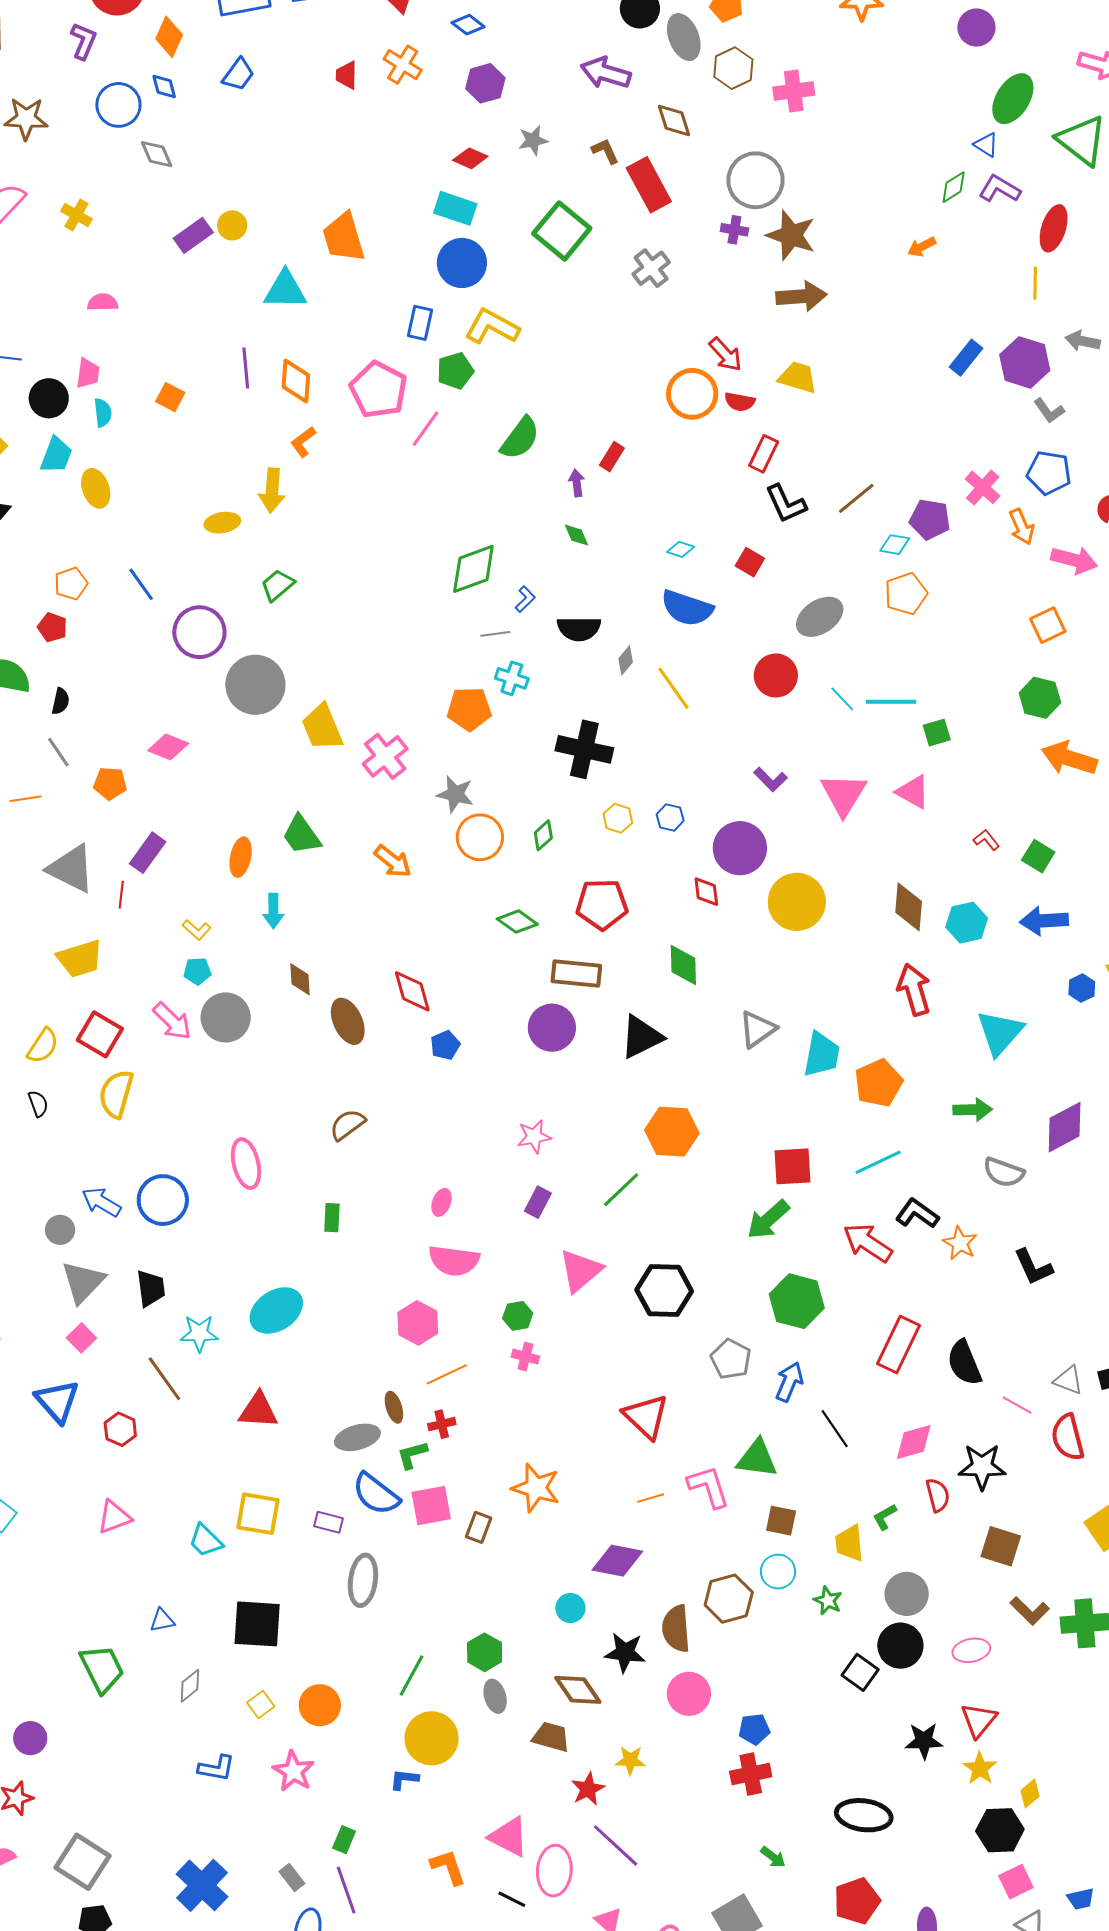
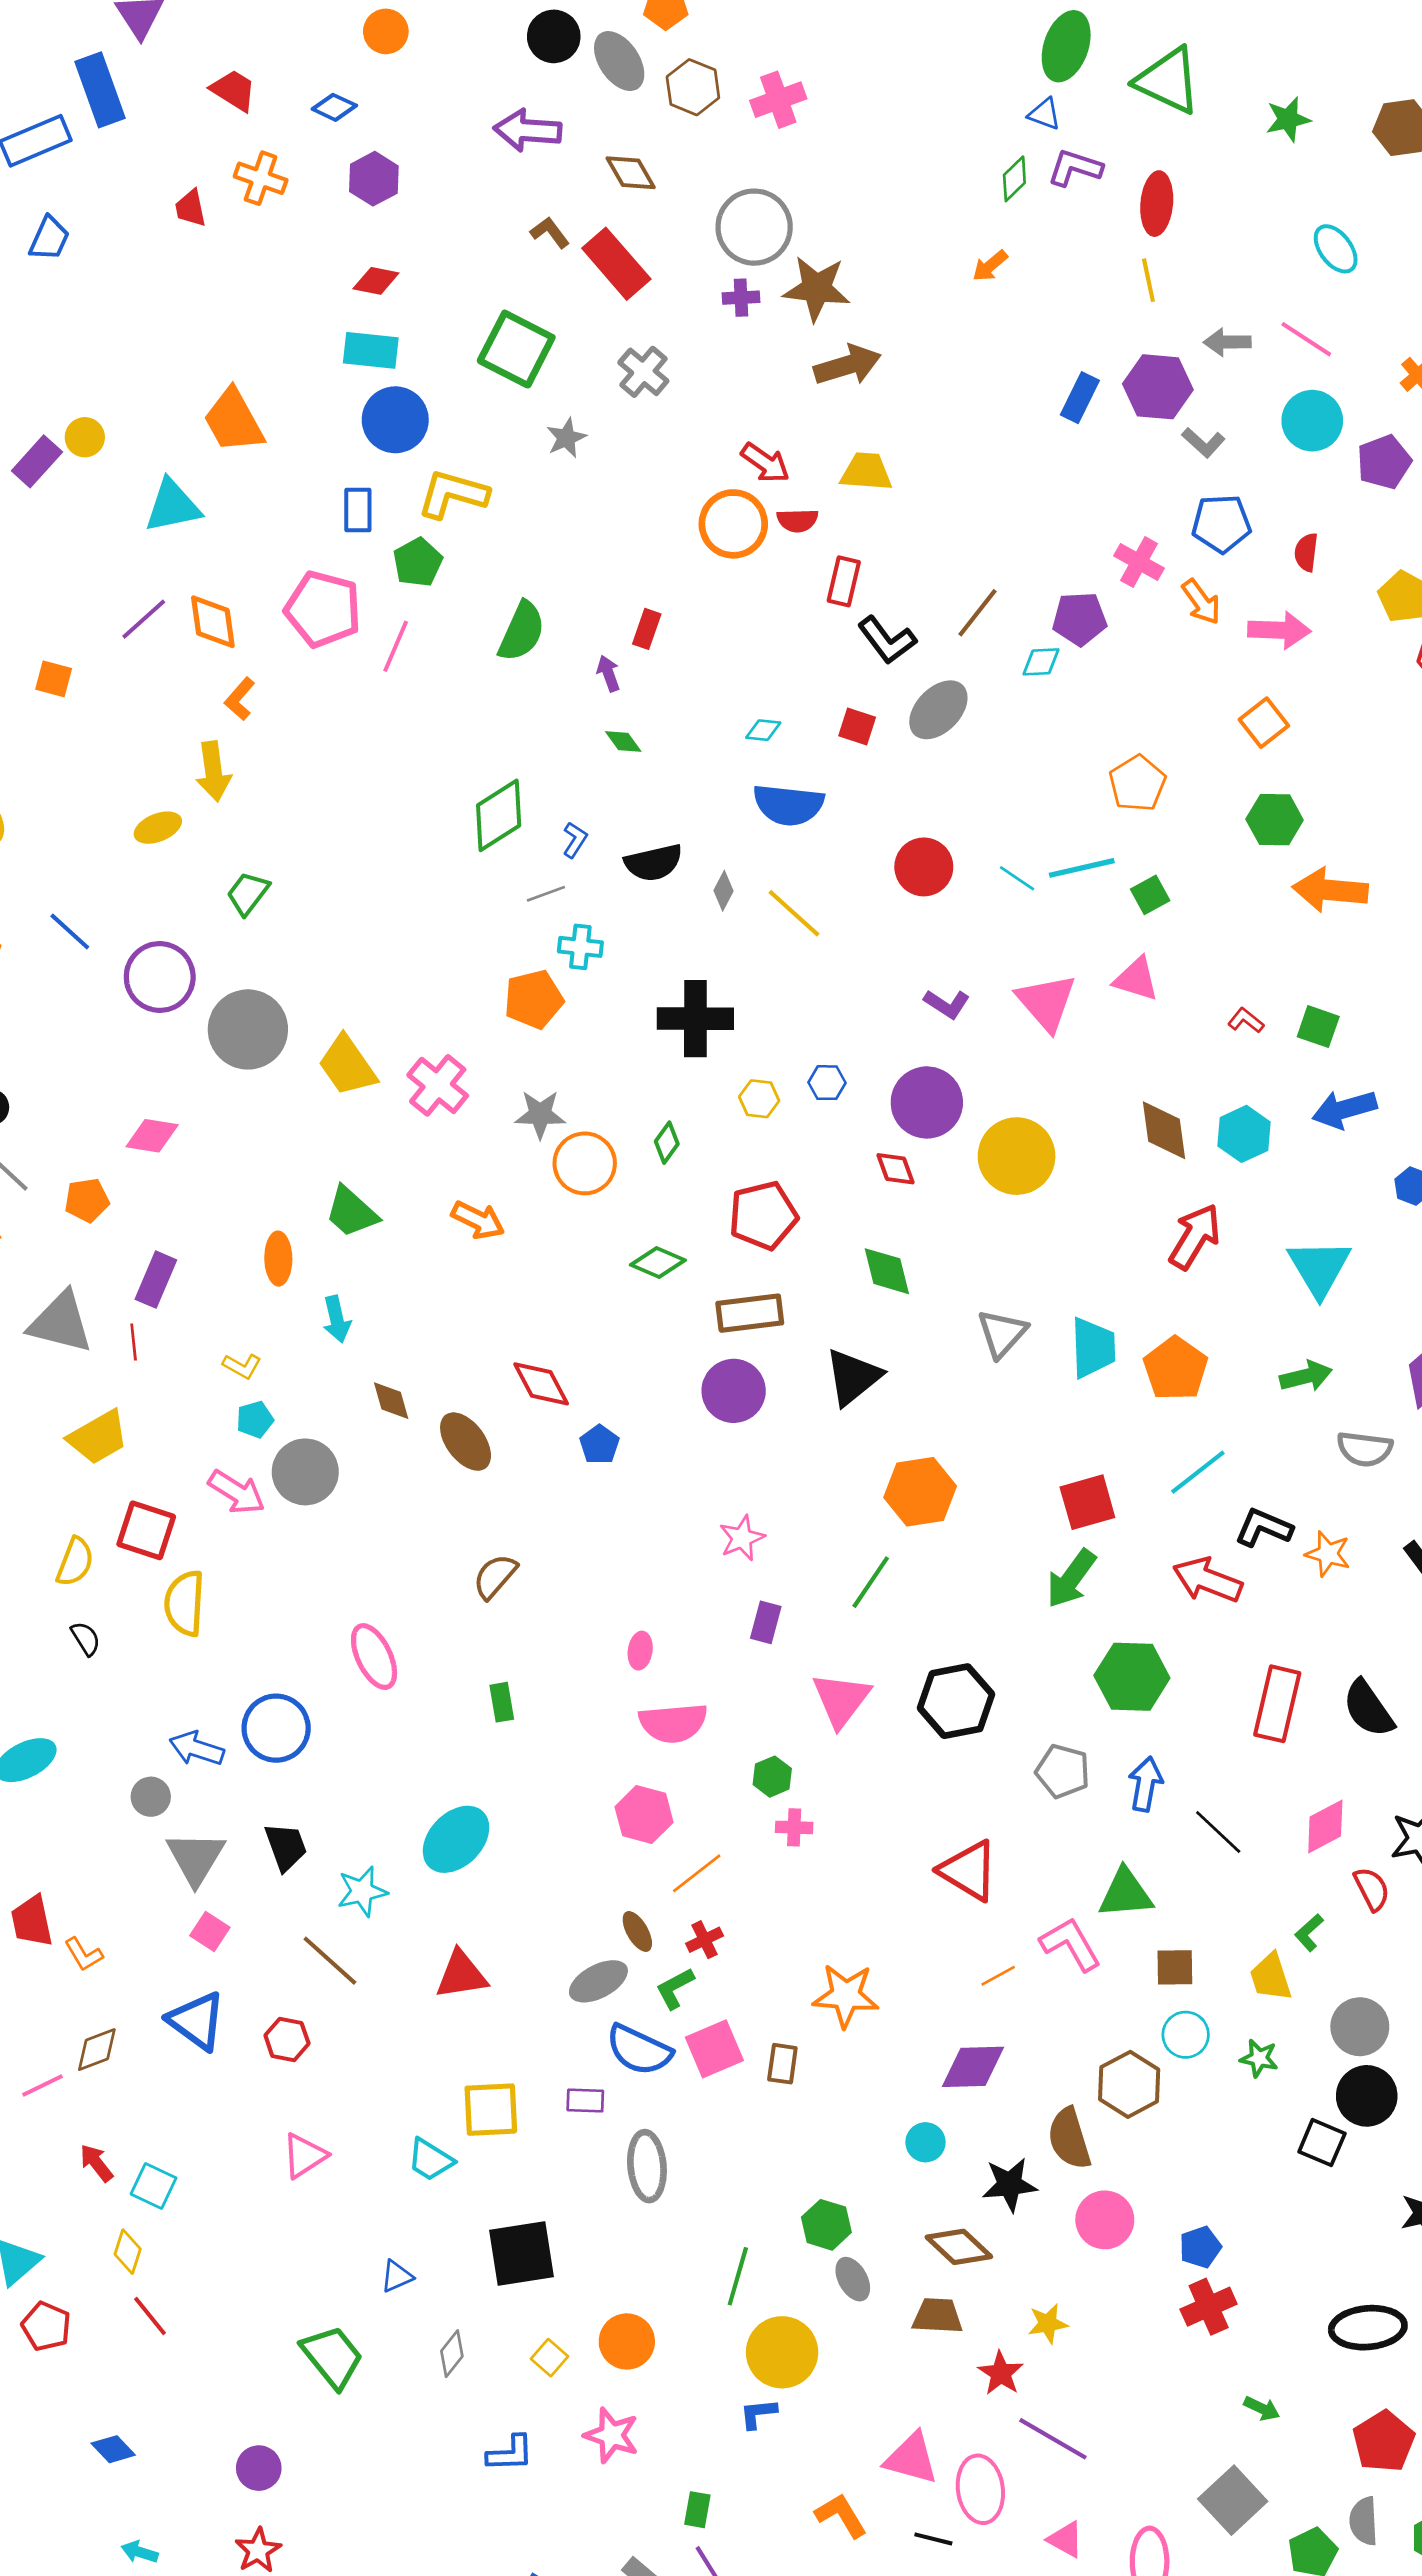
gray star: (533, 140) -> (566, 438), moved
purple line: (246, 368) -> (144, 619), turned 66
orange pentagon: (906, 594) -> (1137, 783), moved
gray ellipse: (820, 617) -> (938, 710), moved
red arrow: (914, 990) -> (1195, 1237), turned 60

